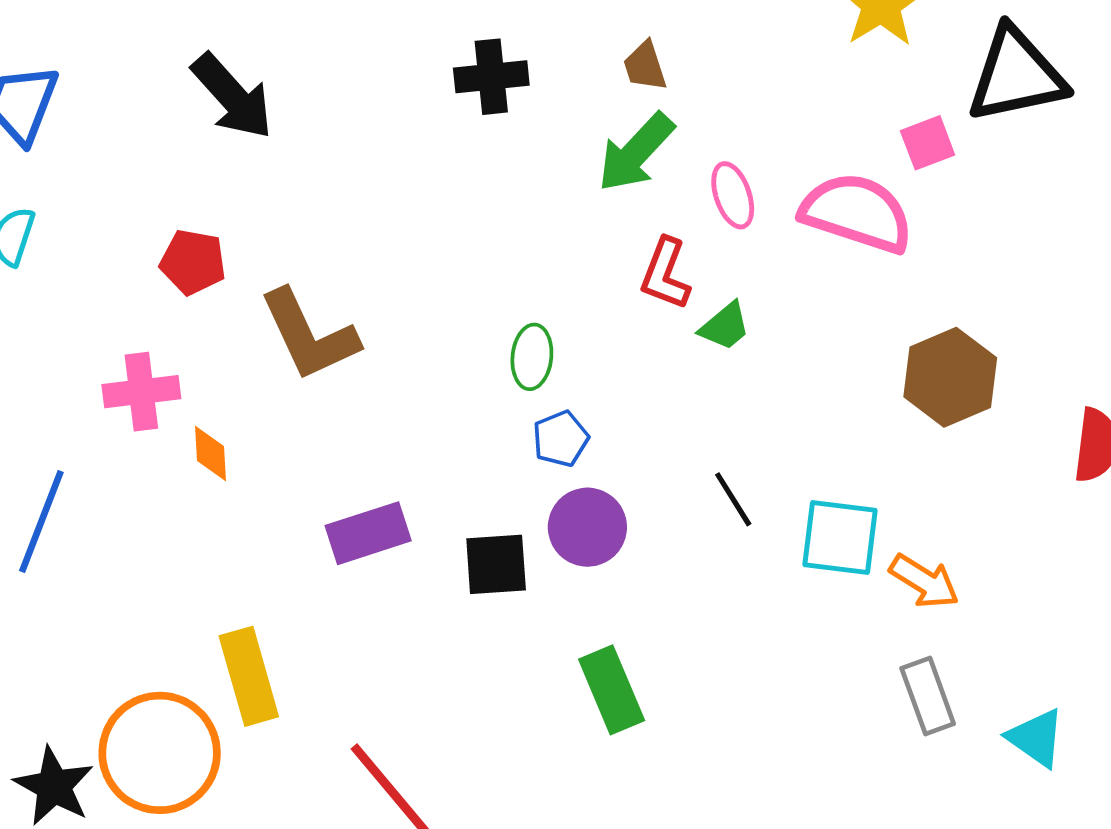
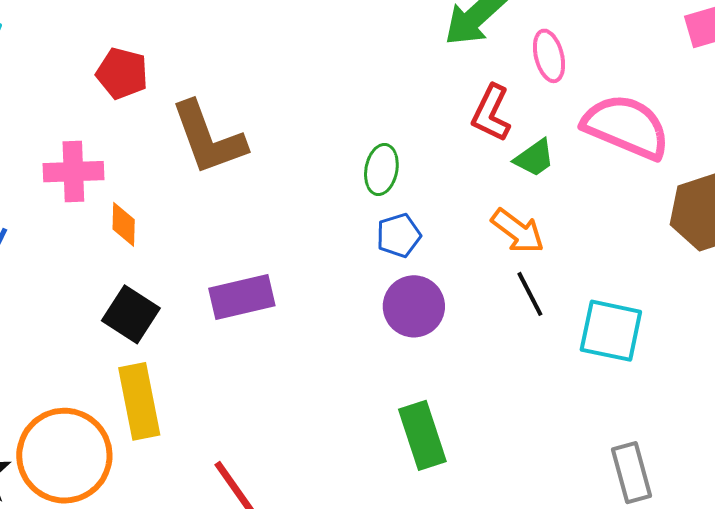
pink semicircle: (857, 213) -> (626, 127), moved
black square: (496, 564) -> (131, 314), moved, turned 32
orange arrow: (924, 581) -> (518, 231), moved
gray rectangle: (928, 696) -> (631, 473), moved

